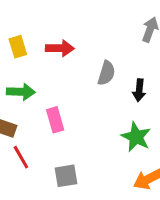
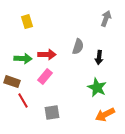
yellow rectangle: (18, 47) -> (27, 22), moved
red arrow: (60, 48) -> (47, 55), moved
pink rectangle: (55, 120) -> (45, 77), turned 56

